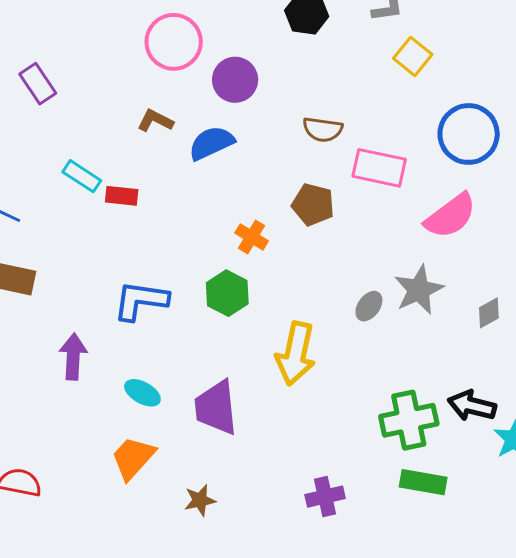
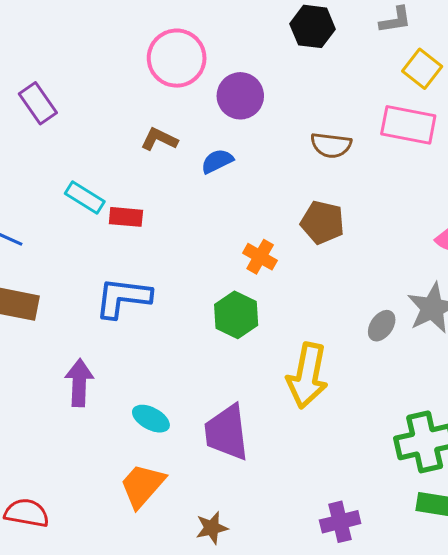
blue semicircle: (211, 143) -> (217, 161), size x0.7
pink rectangle: (379, 168) -> (408, 125), moved
blue L-shape: (141, 301) -> (123, 298), moved

